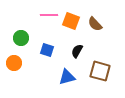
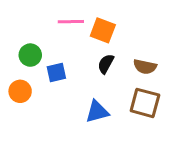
brown semicircle: (95, 24) -> (145, 67), moved, turned -35
blue square: (47, 50) -> (56, 72), moved, turned -32
black semicircle: (77, 51) -> (106, 64), moved

